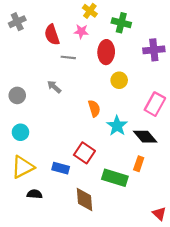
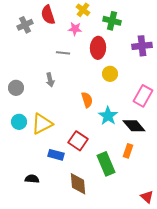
gray cross: (17, 22) -> (25, 25), moved
red semicircle: (52, 35) -> (48, 15), moved
gray arrow: (54, 87) -> (50, 80), turned -144
yellow triangle: (23, 167) -> (42, 124), moved
green rectangle: (115, 178) -> (106, 164), turned 50

